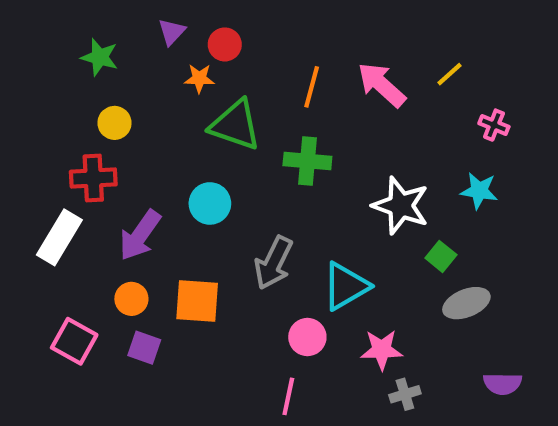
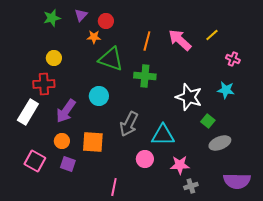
green star: (100, 57) -> (52, 18), moved, turned -30
cyan triangle: (346, 286) -> (163, 135), turned 30
purple semicircle: (502, 384) -> (237, 181), size x1.5
pink line: (288, 396) -> (114, 187), moved

